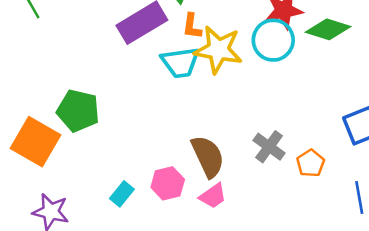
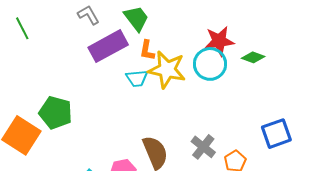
green diamond: (328, 29) -> (253, 57), size x0.7
cyan trapezoid: (180, 62) -> (137, 78), size x0.7

